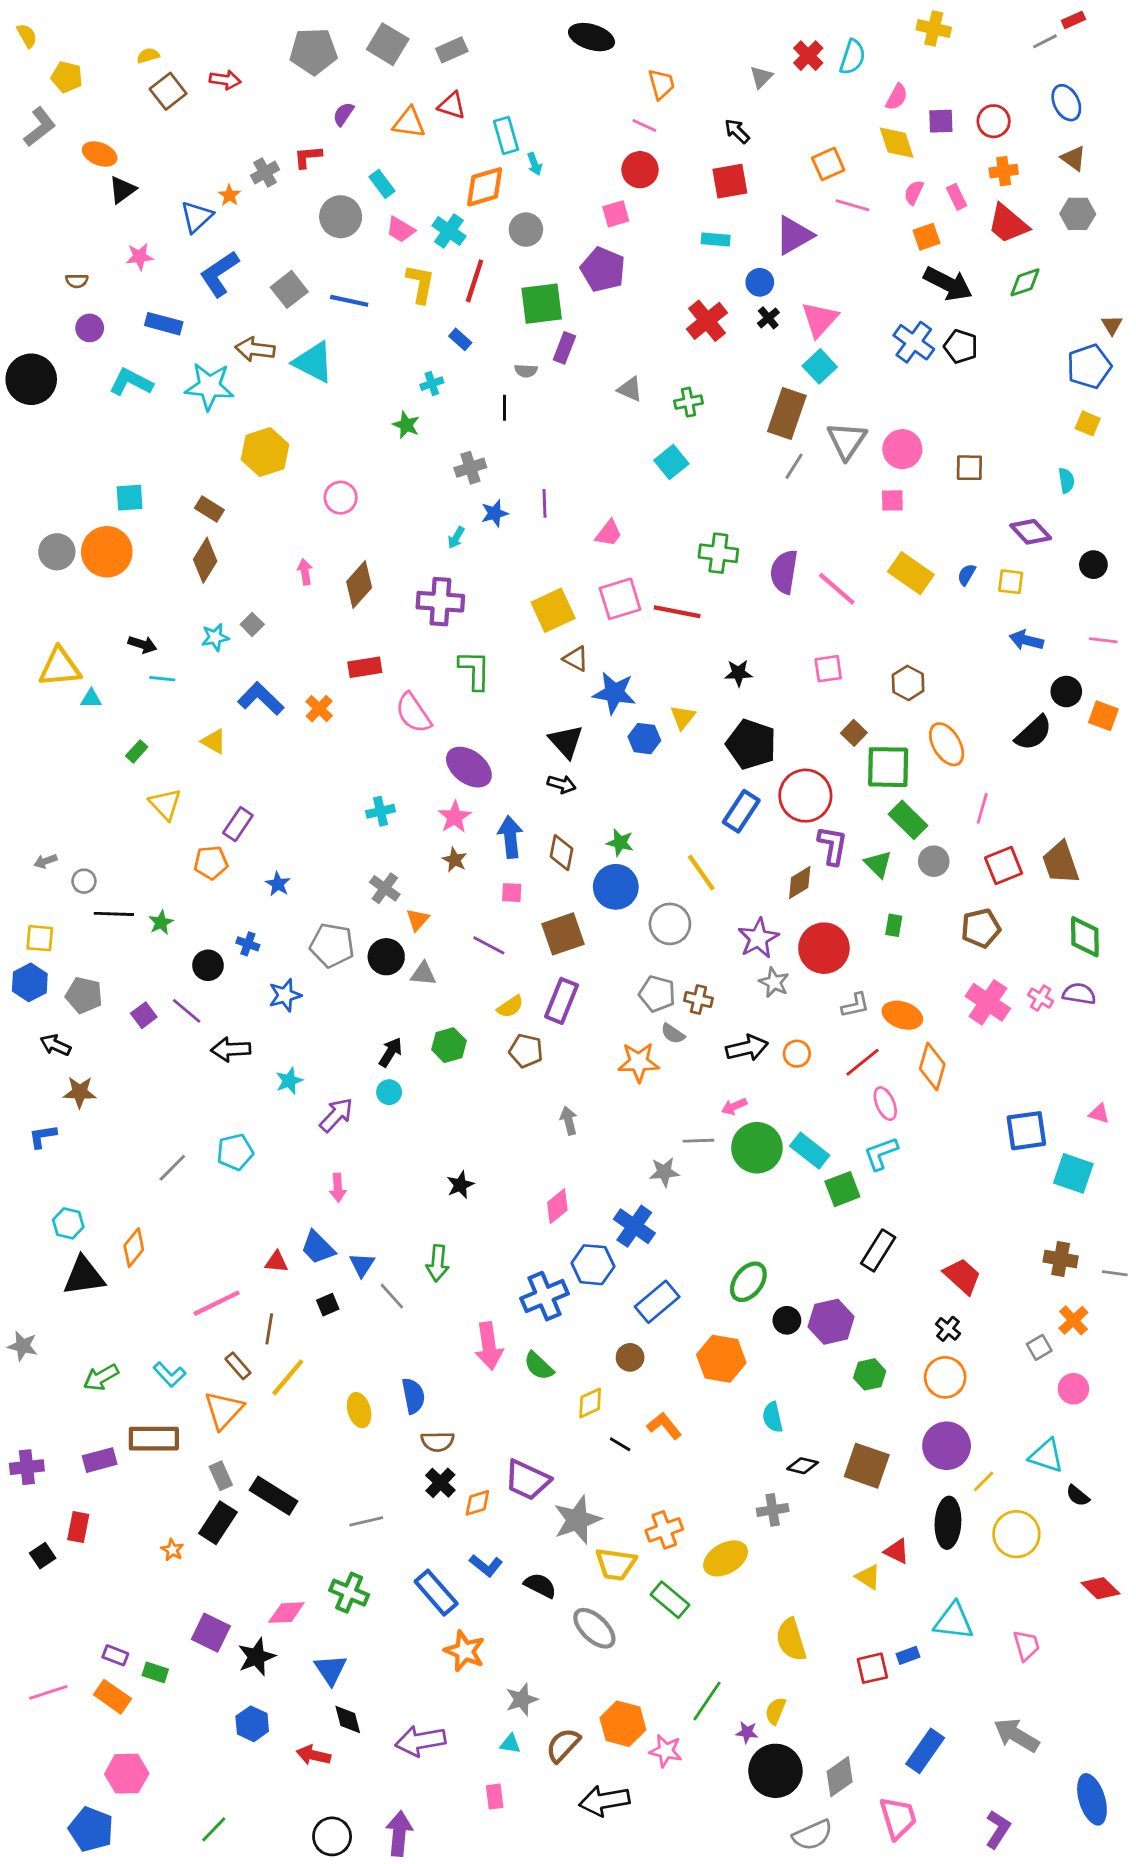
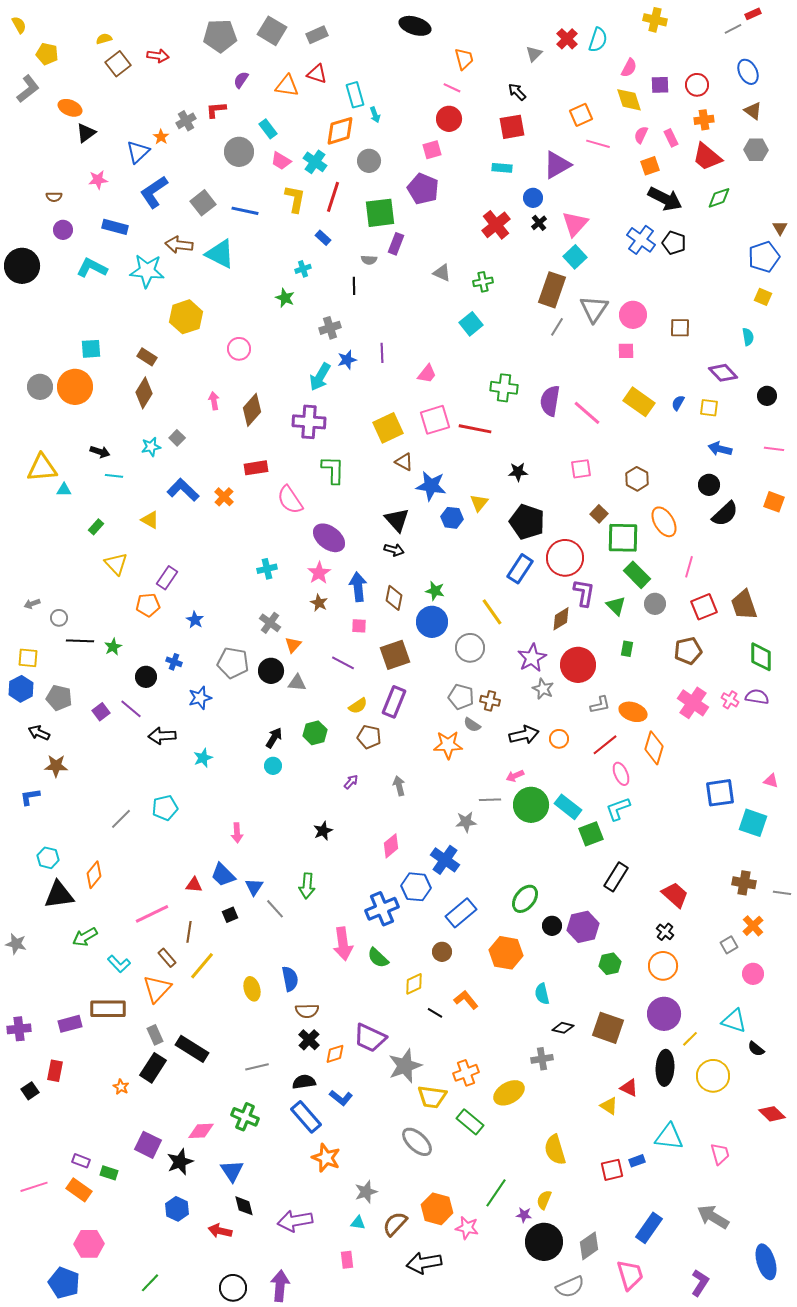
cyan arrow: (456, 538) -> (320, 377), size x1.8
black circle: (1066, 692) -> (709, 485), moved
purple arrow: (336, 1115) -> (351, 782), moved, size x0.6
green arrow: (101, 1377) -> (85, 937), moved
black semicircle: (540, 1585) -> (304, 1082), moved, turned -35

